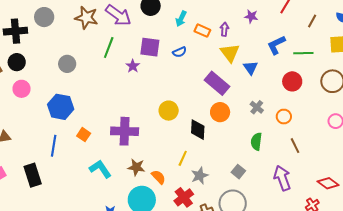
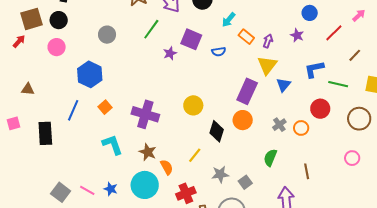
purple rectangle: (217, 83) -> (247, 91), turned 60
orange circle: (284, 117) -> (301, 128), moved
gray star: (200, 176) -> (220, 174), moved

